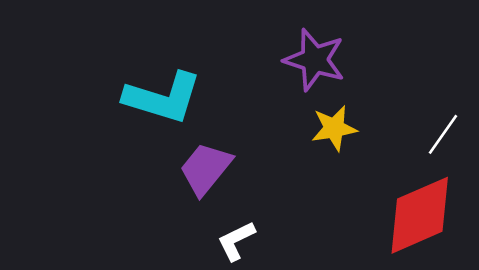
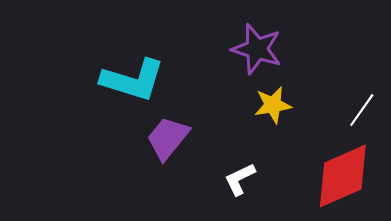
white L-shape: (236, 241) -> (240, 179), moved

